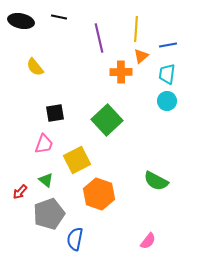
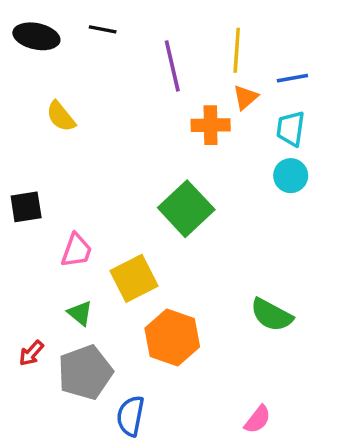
black square: (55, 113) -> (26, 207), moved
red arrow: (20, 192) -> (31, 353), moved

